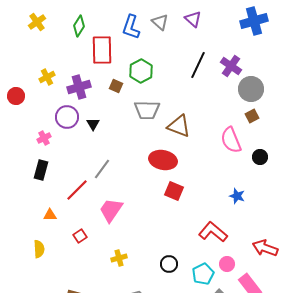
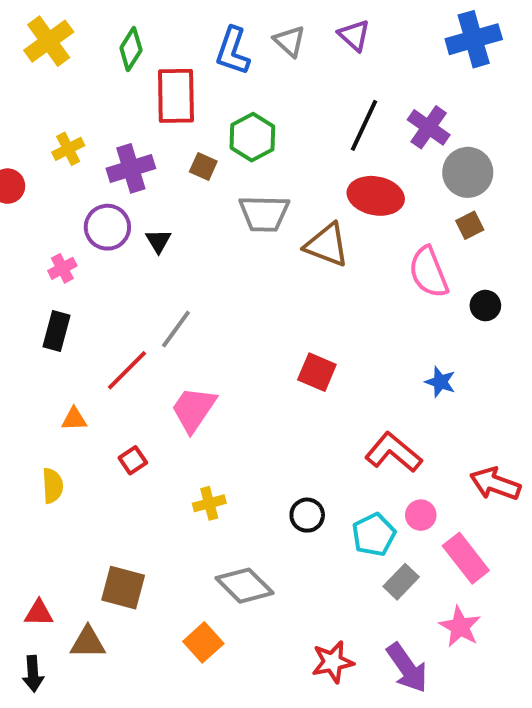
yellow cross: (37, 22) -> (49, 41), size x1.4
red ellipse: (163, 160) -> (376, 196), moved

